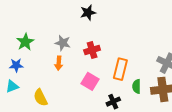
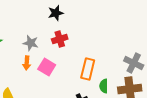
red cross: (92, 50) -> (60, 39), moved
pink square: (90, 81) -> (47, 67), moved

